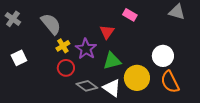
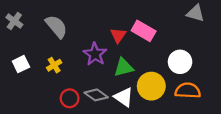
pink rectangle: (130, 15) -> (144, 31), moved, size x1.5
yellow cross: (63, 46) -> (54, 65), moved
red circle: (66, 68) -> (70, 98), moved
orange semicircle: (170, 82) -> (188, 91), turned 120

